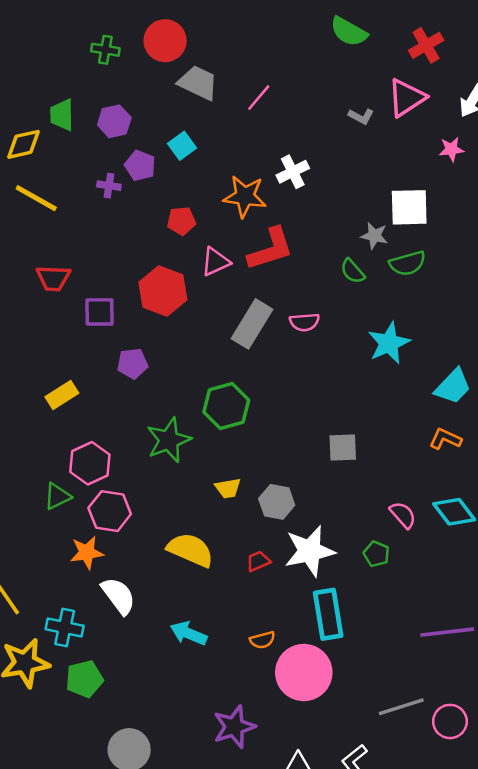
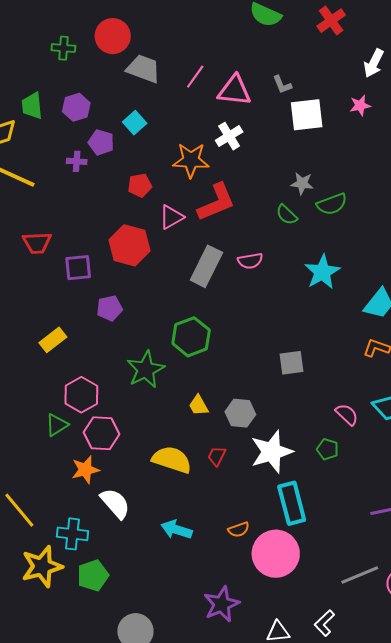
pink triangle: (407, 98) -> (234, 90), moved, turned 45
gray L-shape: (361, 116) -> (282, 85), turned 45
white square: (409, 207) -> (307, 115), moved
yellow trapezoid: (228, 488) -> (199, 405), turned 75
red trapezoid: (258, 561) -> (217, 456), moved, turned -35

